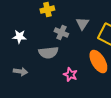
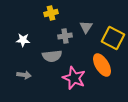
gray cross: (61, 33) -> (65, 36), turned -32
pink star: (70, 75) -> (74, 78), size x1.6

